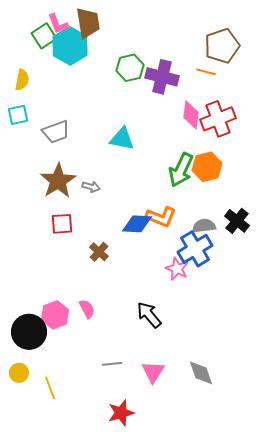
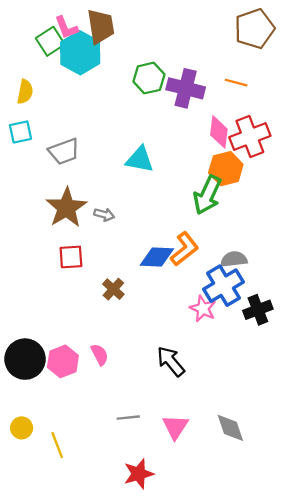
brown pentagon: (222, 46) -> (254, 29), moved
orange hexagon: (207, 167) -> (226, 169), moved
orange L-shape: (161, 217) -> (184, 249), turned -60
black cross: (237, 221) -> (258, 310), moved, turned 30
black circle: (29, 332) -> (25, 359), moved

